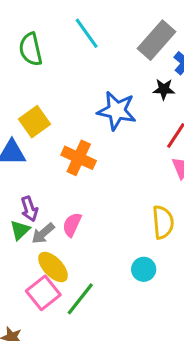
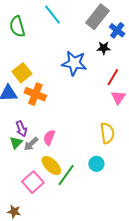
orange cross: (79, 158) -> (35, 94), moved
yellow ellipse: (53, 267) -> (51, 166), moved
green line: (80, 299) -> (66, 175), moved

